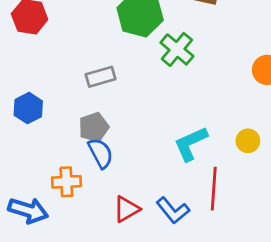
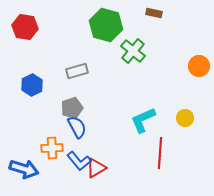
blue hexagon: (28, 108) -> (32, 85), moved
blue L-shape: (173, 210) -> (79, 161), moved

